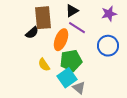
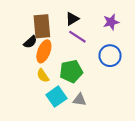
orange ellipse: (61, 40) -> (44, 51), moved
cyan square: (67, 78) -> (56, 97), moved
gray triangle: (79, 88) -> (80, 100), turned -32

